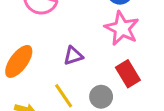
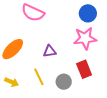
pink star: (122, 28) -> (85, 38), turned 30

